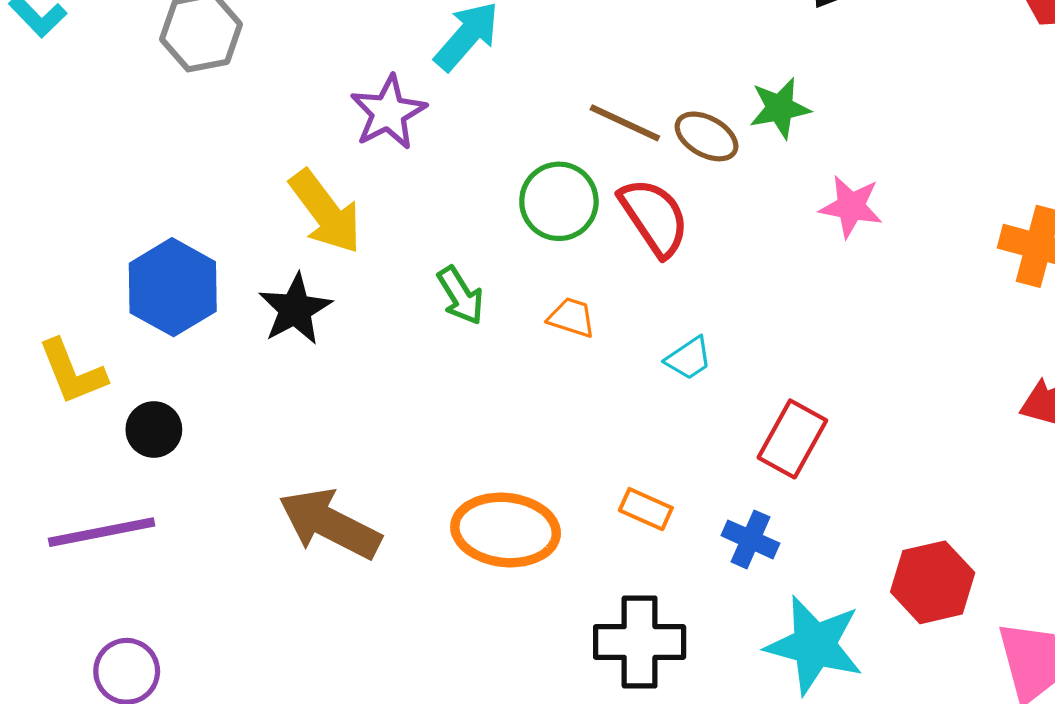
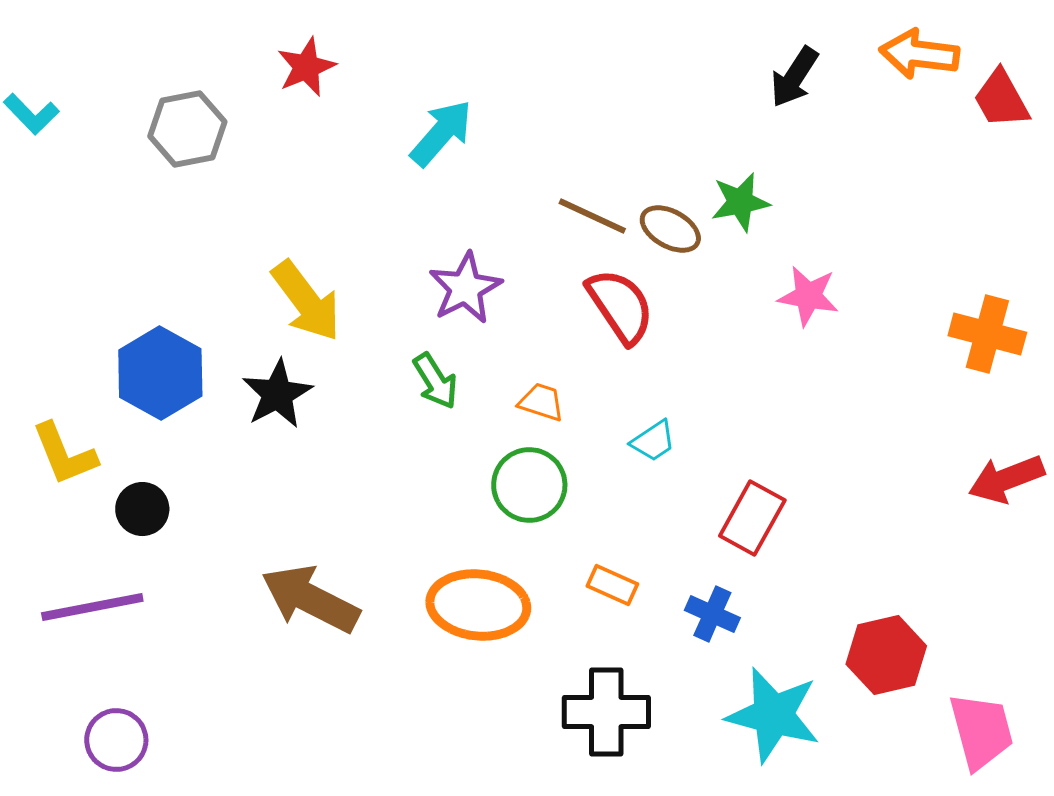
purple star: (388, 112) -> (465, 288), moved
green circle: (559, 201) -> (529, 485), moved

